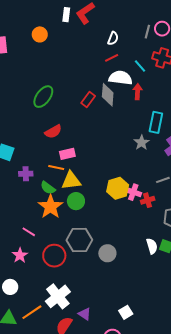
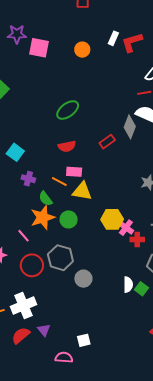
red rectangle: (88, 99) -> (107, 142), moved
yellow triangle: (71, 181) -> (82, 191), moved
pink line: (29, 232) -> (23, 236), moved

